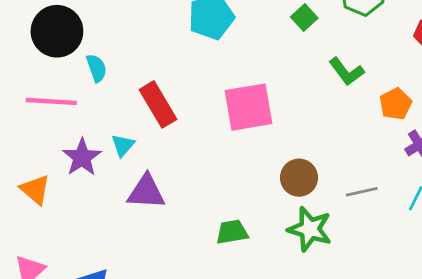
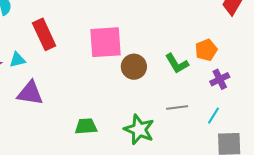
green L-shape: (346, 72) -> (177, 63), moved
cyan triangle: (123, 145) -> (17, 60), turned 30
brown circle: (299, 178) -> (134, 67), moved

